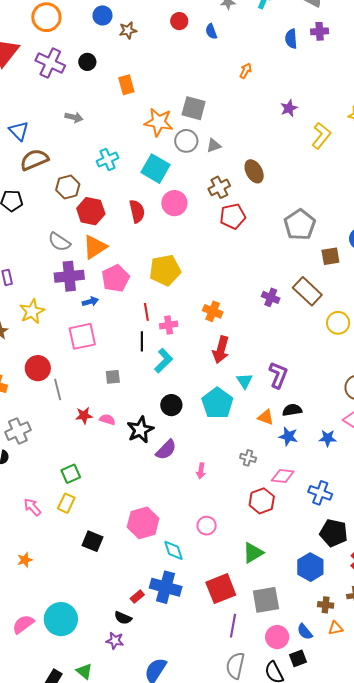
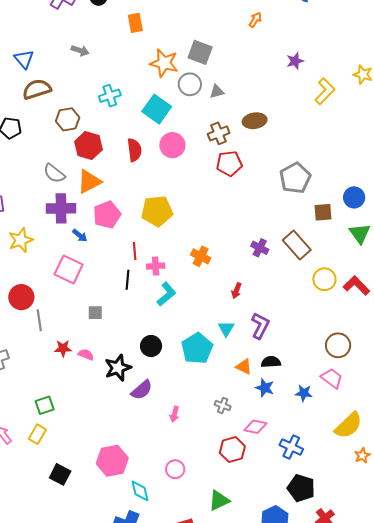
brown ellipse: (254, 171) -> (255, 121), turned -75
blue arrow: (90, 301) -> (80, 236), turned 49
pink square: (82, 336) -> (69, 269), turned 32
red arrow: (221, 350) -> (236, 291), moved, size x0.6
cyan L-shape: (164, 361) -> (166, 294), moved

